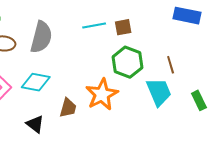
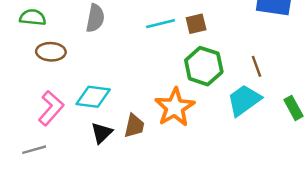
gray semicircle: (41, 37) -> (95, 18), moved, size x0.7
cyan trapezoid: (159, 92) -> (244, 100), turned -100
black triangle: (35, 124) -> (102, 133), moved, turned 42

